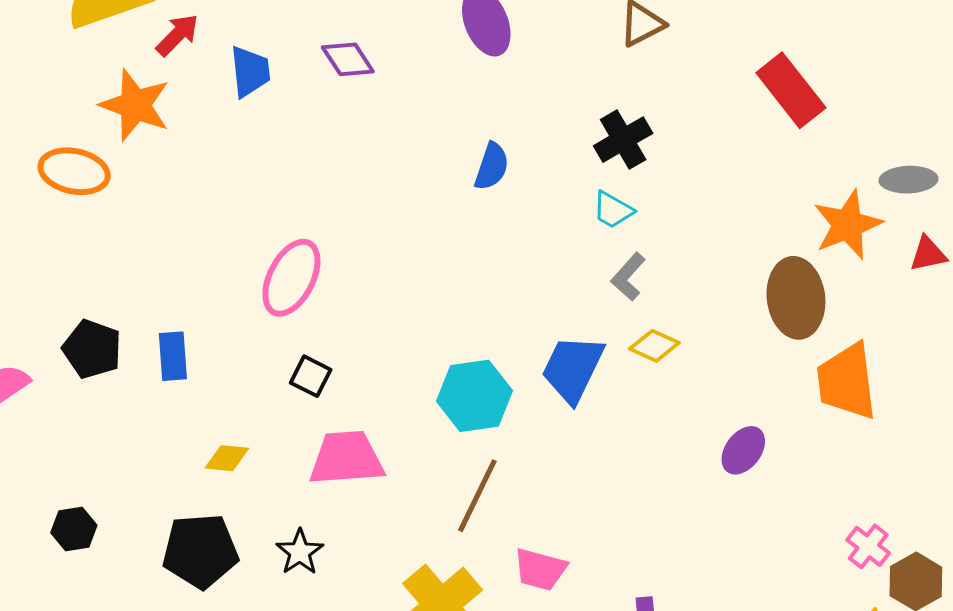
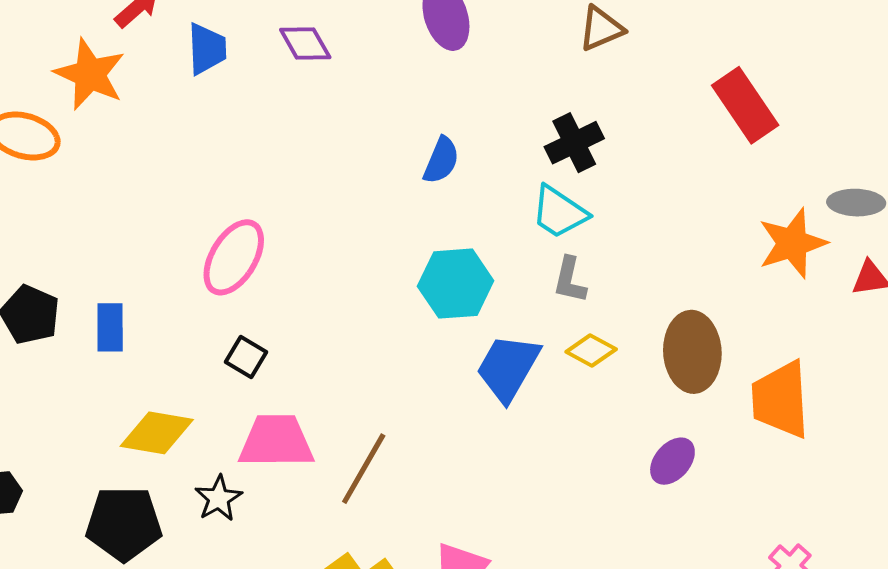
cyan trapezoid: (613, 210) -> (559, 212), size x1.4
gray L-shape: (628, 277) -> (570, 280), turned -33
brown ellipse: (796, 298) -> (692, 352), moved
cyan hexagon: (474, 396) -> (456, 284), moved
yellow diamond: (227, 458) -> (157, 433), size x1.6
brown line: (477, 496) -> (364, 469), moved
black star: (300, 552) -> (219, 498), moved

